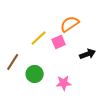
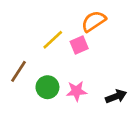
black arrow: (88, 54) -> (116, 96), moved
pink star: (64, 83) -> (76, 91), moved

